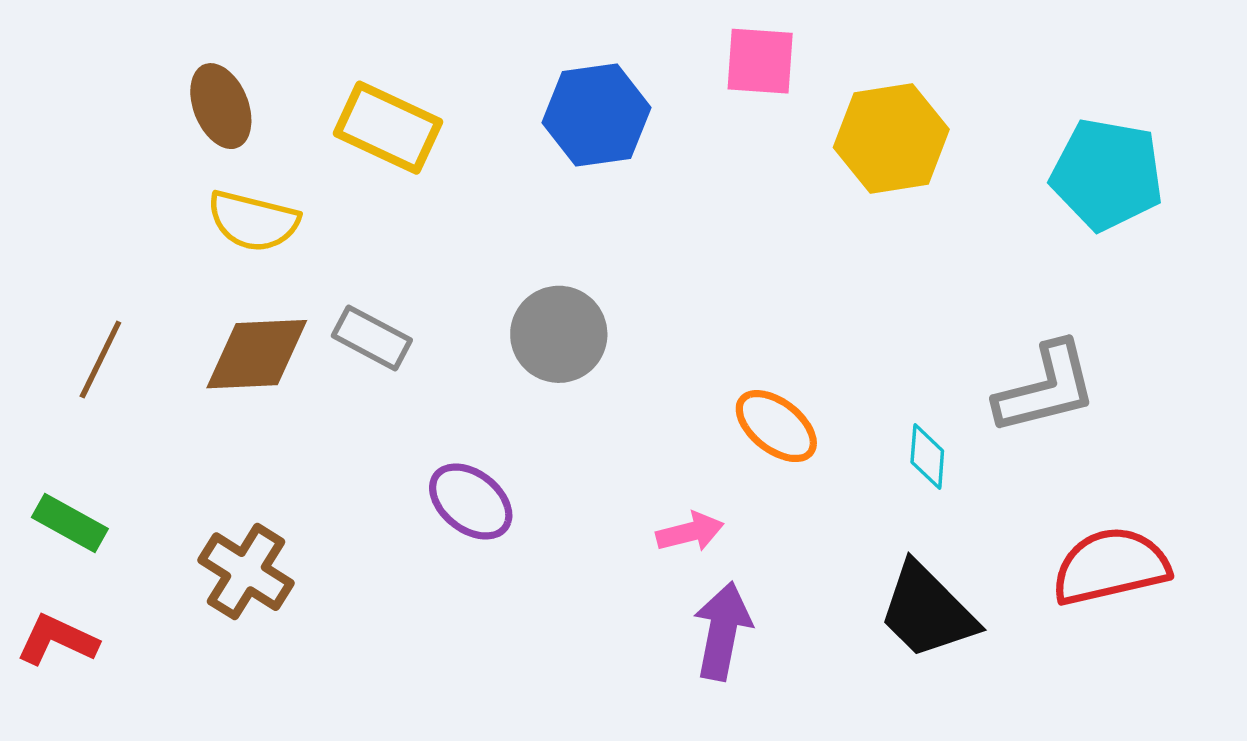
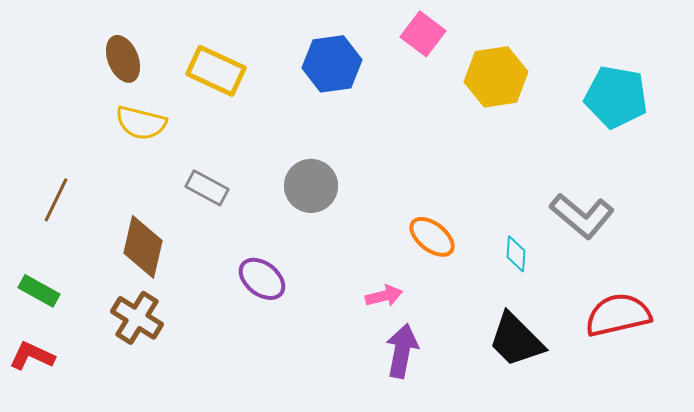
pink square: (760, 61) -> (423, 34), turned 33
brown diamond: (257, 354) -> (143, 247), moved, turned -74
gray L-shape: (1046, 388) -> (582, 216), turned 54

